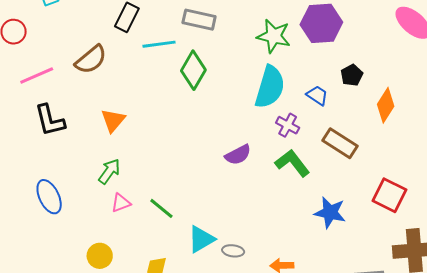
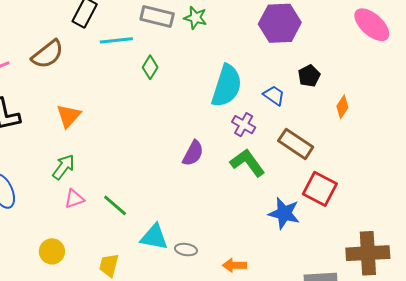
green star: (274, 36) -> (195, 18), moved, size x0.7
green diamond: (193, 70) -> (150, 67), size x0.6
orange diamond: (386, 105) -> (342, 107), size x0.7
purple semicircle: (238, 155) -> (193, 153), turned -36
red square: (389, 195) -> (320, 189), moved
cyan triangle: (201, 239) -> (154, 237), turned 40

